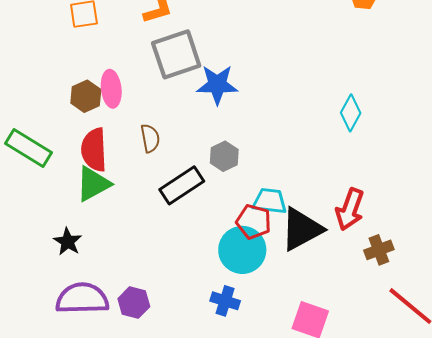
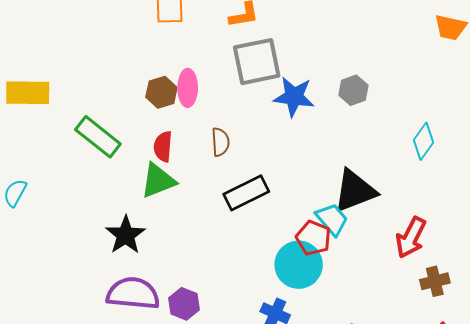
red semicircle: (94, 150) -> (163, 147), size x0.7
gray hexagon: (224, 156) -> (353, 90), moved
cyan trapezoid: (270, 201) -> (332, 219), turned 36
black triangle: (302, 229) -> (355, 191), moved
black star: (68, 242) -> (126, 235), size x1.4

